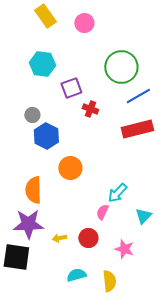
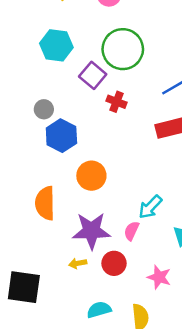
green circle: (121, 67) -> (123, 49), moved
purple square: (71, 88) -> (93, 75), turned -30
purple star: (28, 224) -> (91, 231), moved

